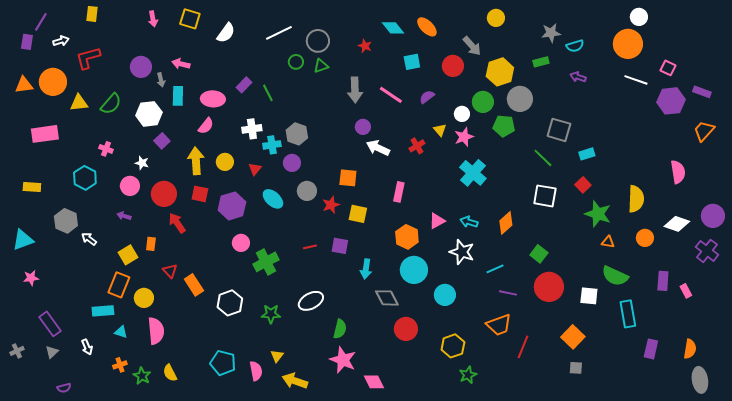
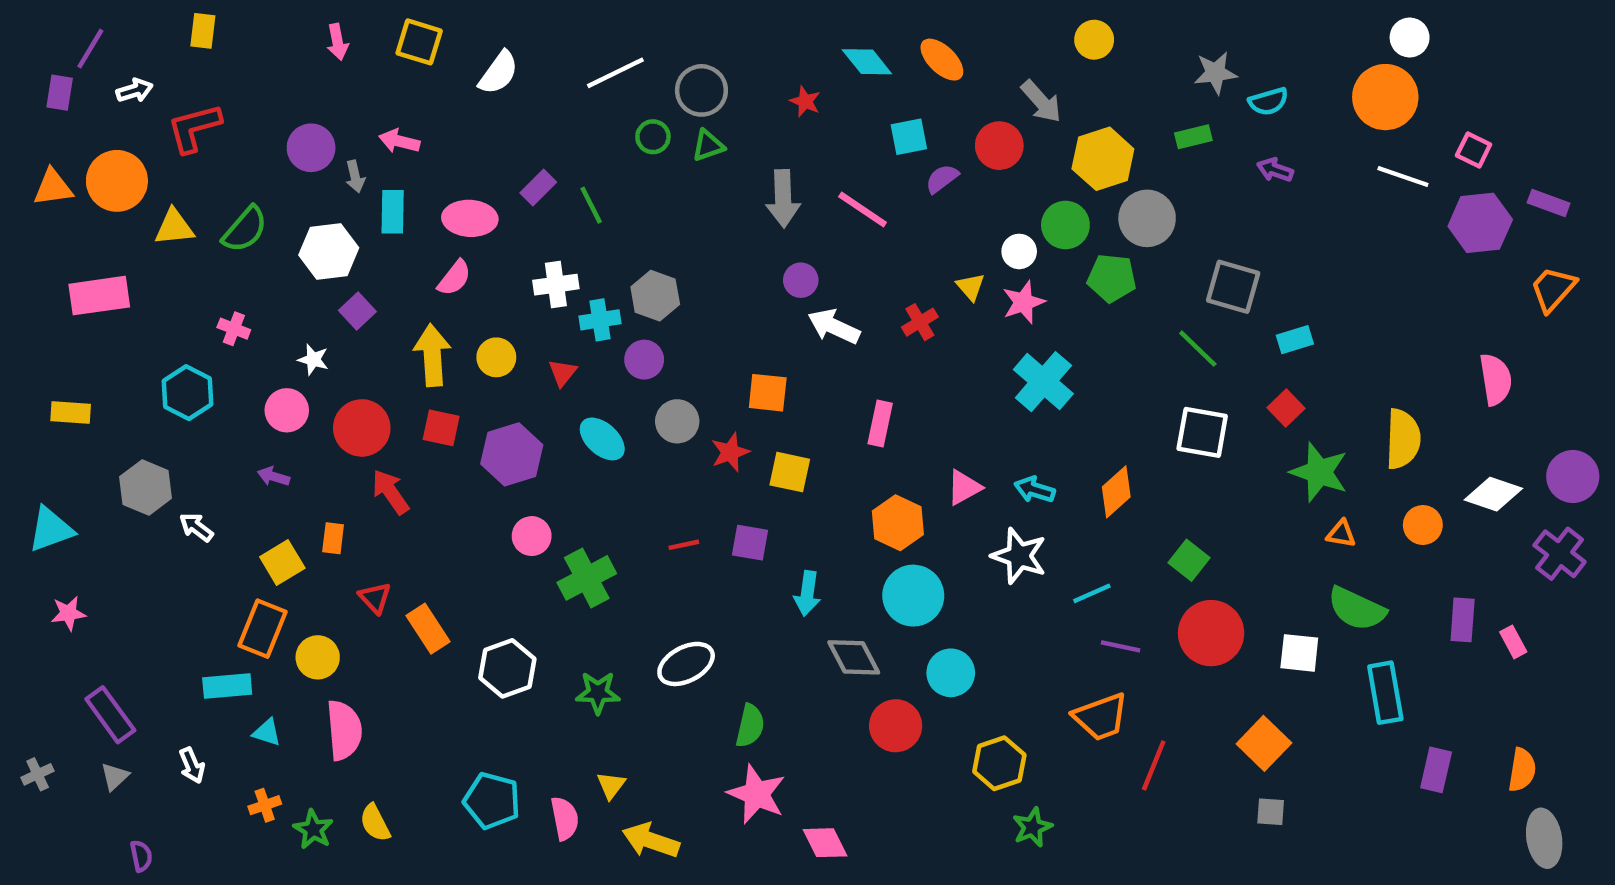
purple semicircle: (427, 97) -> (942, 179), moved
cyan circle: (445, 295) -> (951, 673), moved
purple semicircle: (64, 388) -> (141, 856), turned -88

